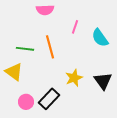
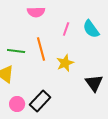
cyan semicircle: (100, 38) -> (91, 29), moved
yellow star: (74, 78) -> (65, 63), moved

